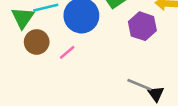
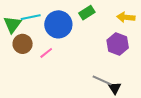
purple hexagon: (142, 26) -> (118, 44), moved

